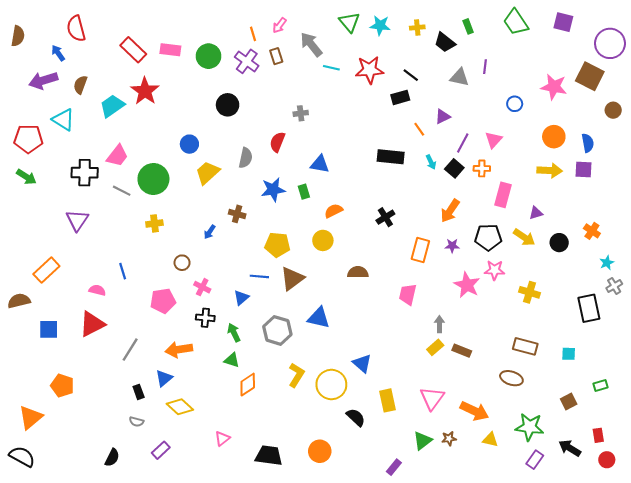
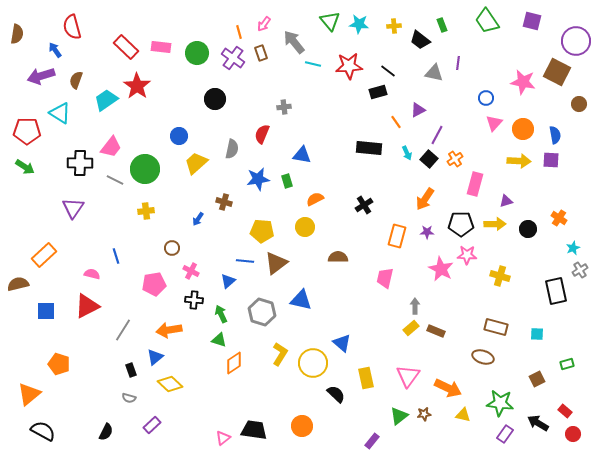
pink triangle: (493, 140) -> (494, 123), moved
orange cross: (482, 168) -> (455, 159), turned -35
yellow arrow: (524, 237) -> (495, 224), turned -35
red rectangle: (598, 435) -> (565, 411), turned -40
pink triangle: (222, 439) -> (223, 438), moved
black semicircle: (22, 457) -> (43, 431), moved

